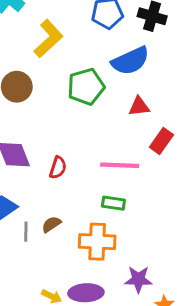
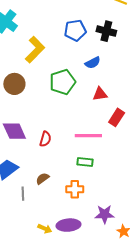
blue semicircle: (130, 61) -> (93, 63), size x0.6
gray line: (26, 232) -> (23, 194), moved
orange cross: (97, 242) -> (75, 189), size x0.7

